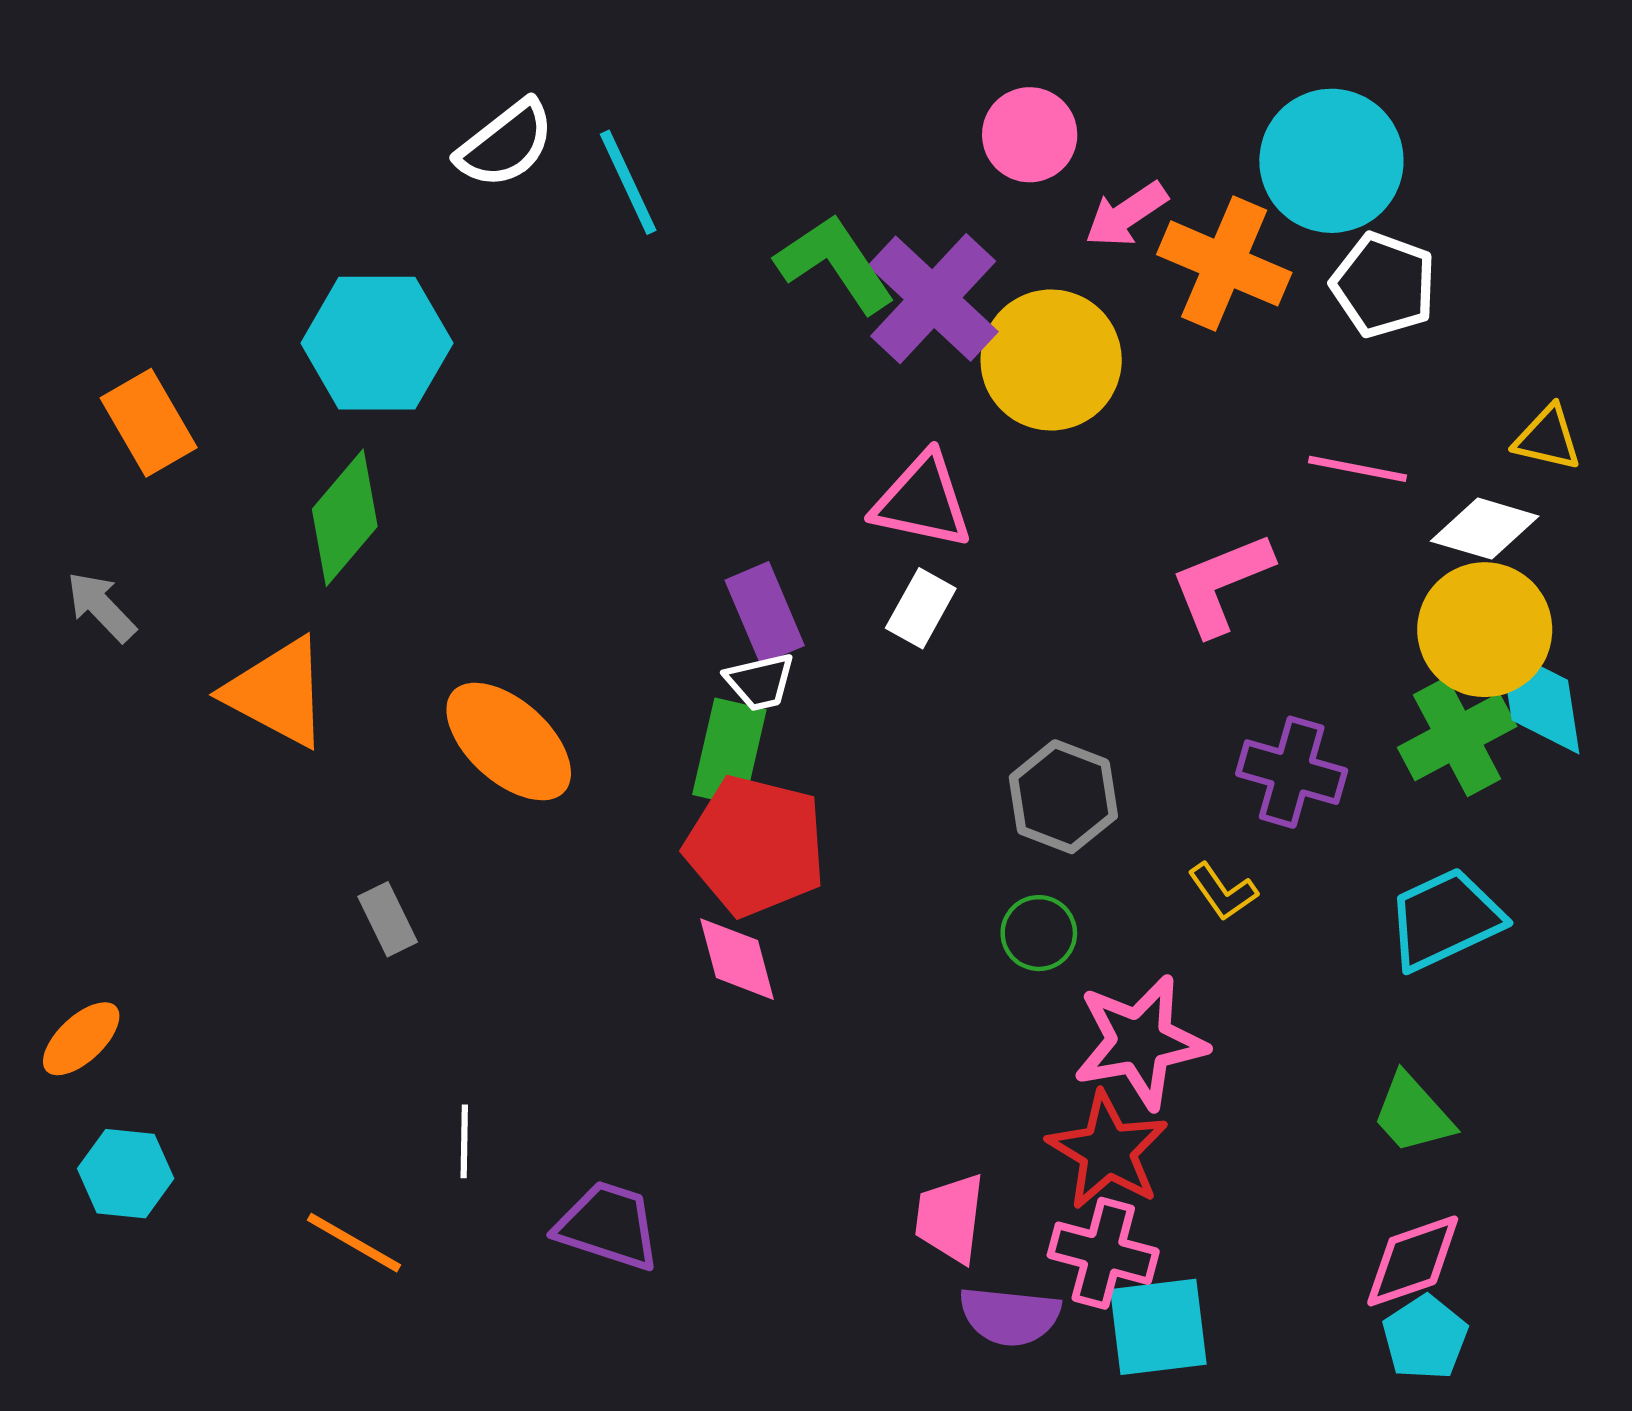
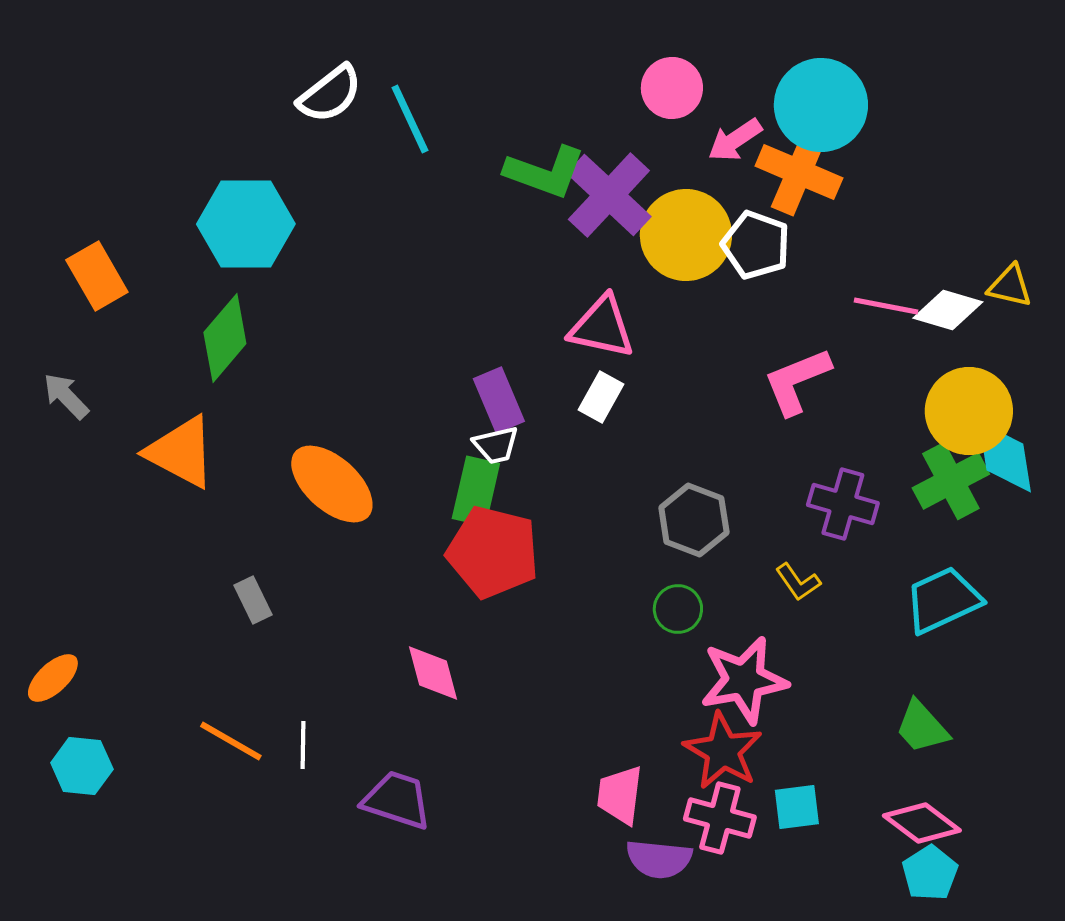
cyan circle: (1331, 161) -> (821, 105), moved
green L-shape: (835, 263) -> (545, 172), turned 144
white pentagon: (1384, 285) -> (756, 245), moved
white diamond: (1485, 529) -> (948, 310), moved
pink diamond: (737, 959) -> (433, 673), moved
orange line: (354, 1243) -> (231, 741), moved
pink diamond: (1413, 1261) -> (922, 823), turned 56
cyan square: (1158, 1327) -> (797, 807), moved, size x0.7

